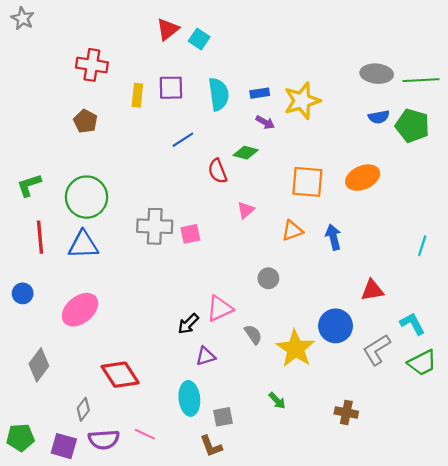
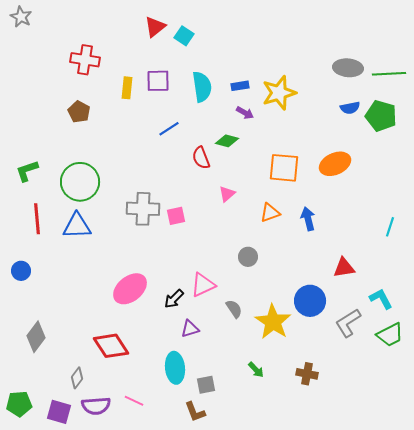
pink ellipse: (80, 310) -> (130, 289), moved
brown cross: (346, 413) -> (307, 374), moved

